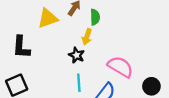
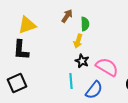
yellow triangle: (48, 18) -> (27, 25), moved
black star: (77, 55) -> (82, 61), moved

